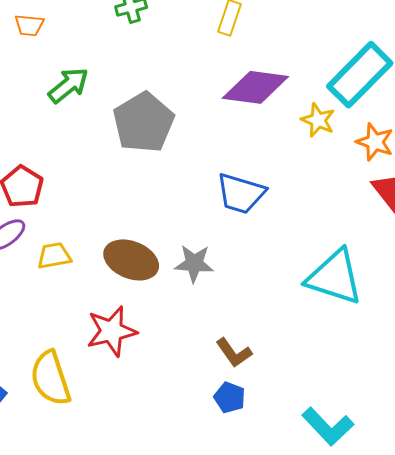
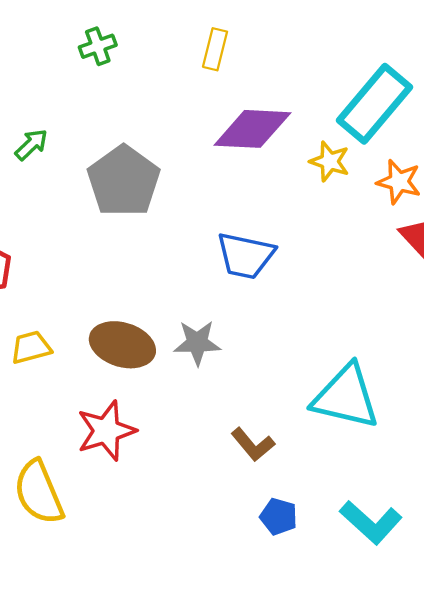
green arrow: (68, 85) -> (31, 145), size x0.7
cyan triangle: (335, 277) -> (346, 397), moved
blue pentagon: (230, 398) -> (279, 517), moved

